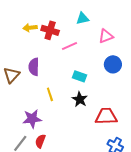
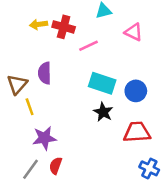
pink triangle: (106, 36) -> (134, 32), turned 49
blue circle: (113, 64) -> (136, 91), moved
cyan rectangle: (80, 76) -> (102, 83), size x1.5
yellow line: (50, 94) -> (30, 107), moved

